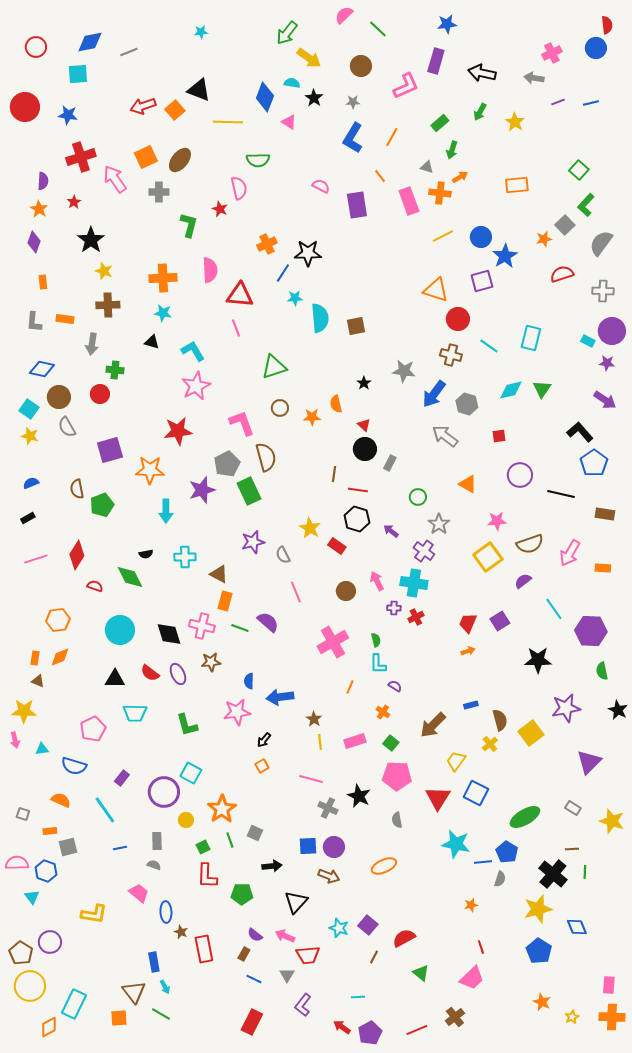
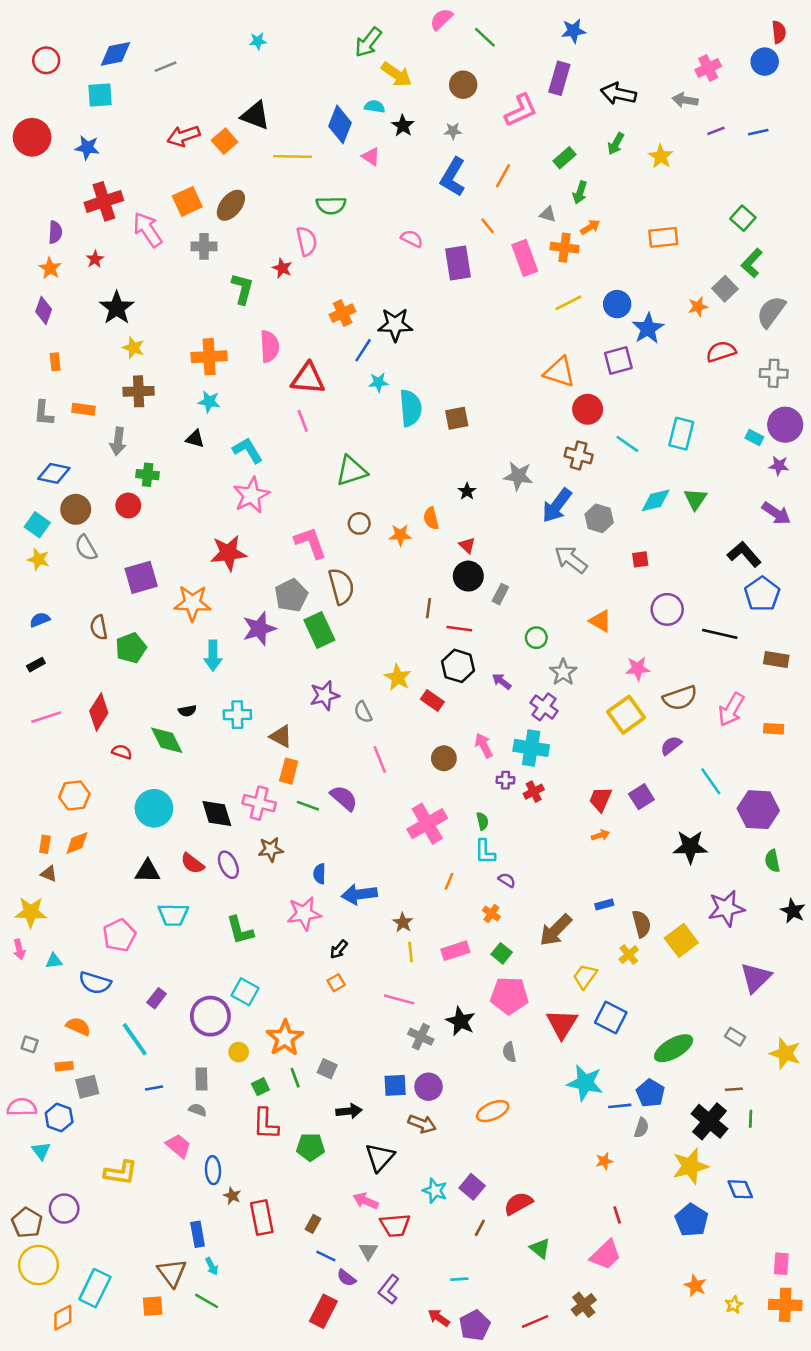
purple semicircle: (255, 935) -> (346, 1278), moved

